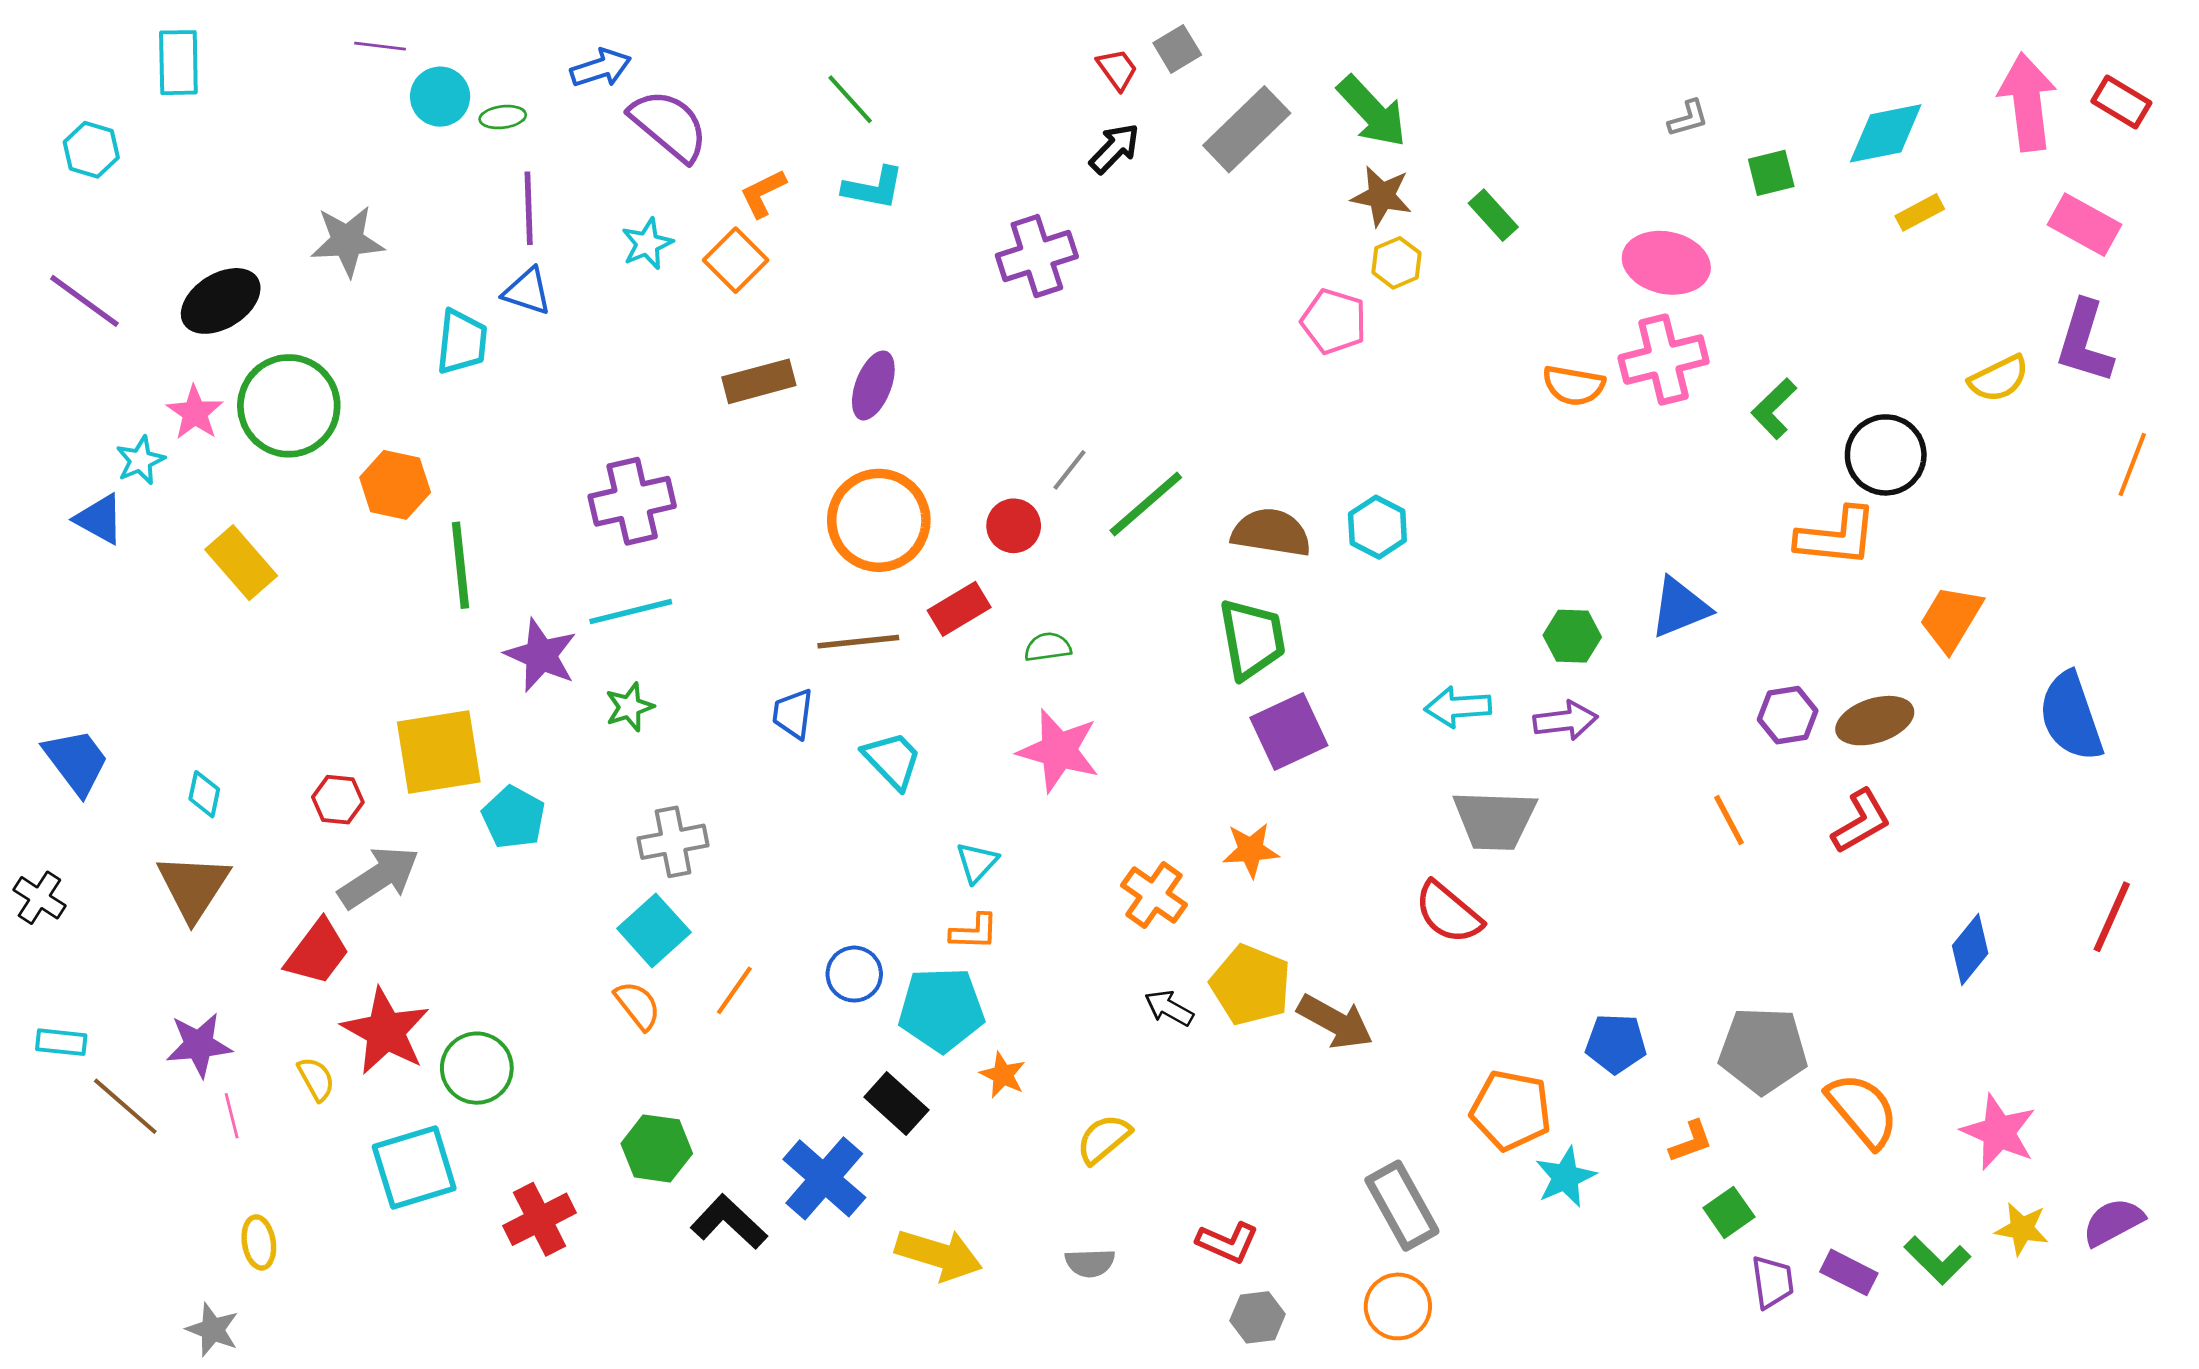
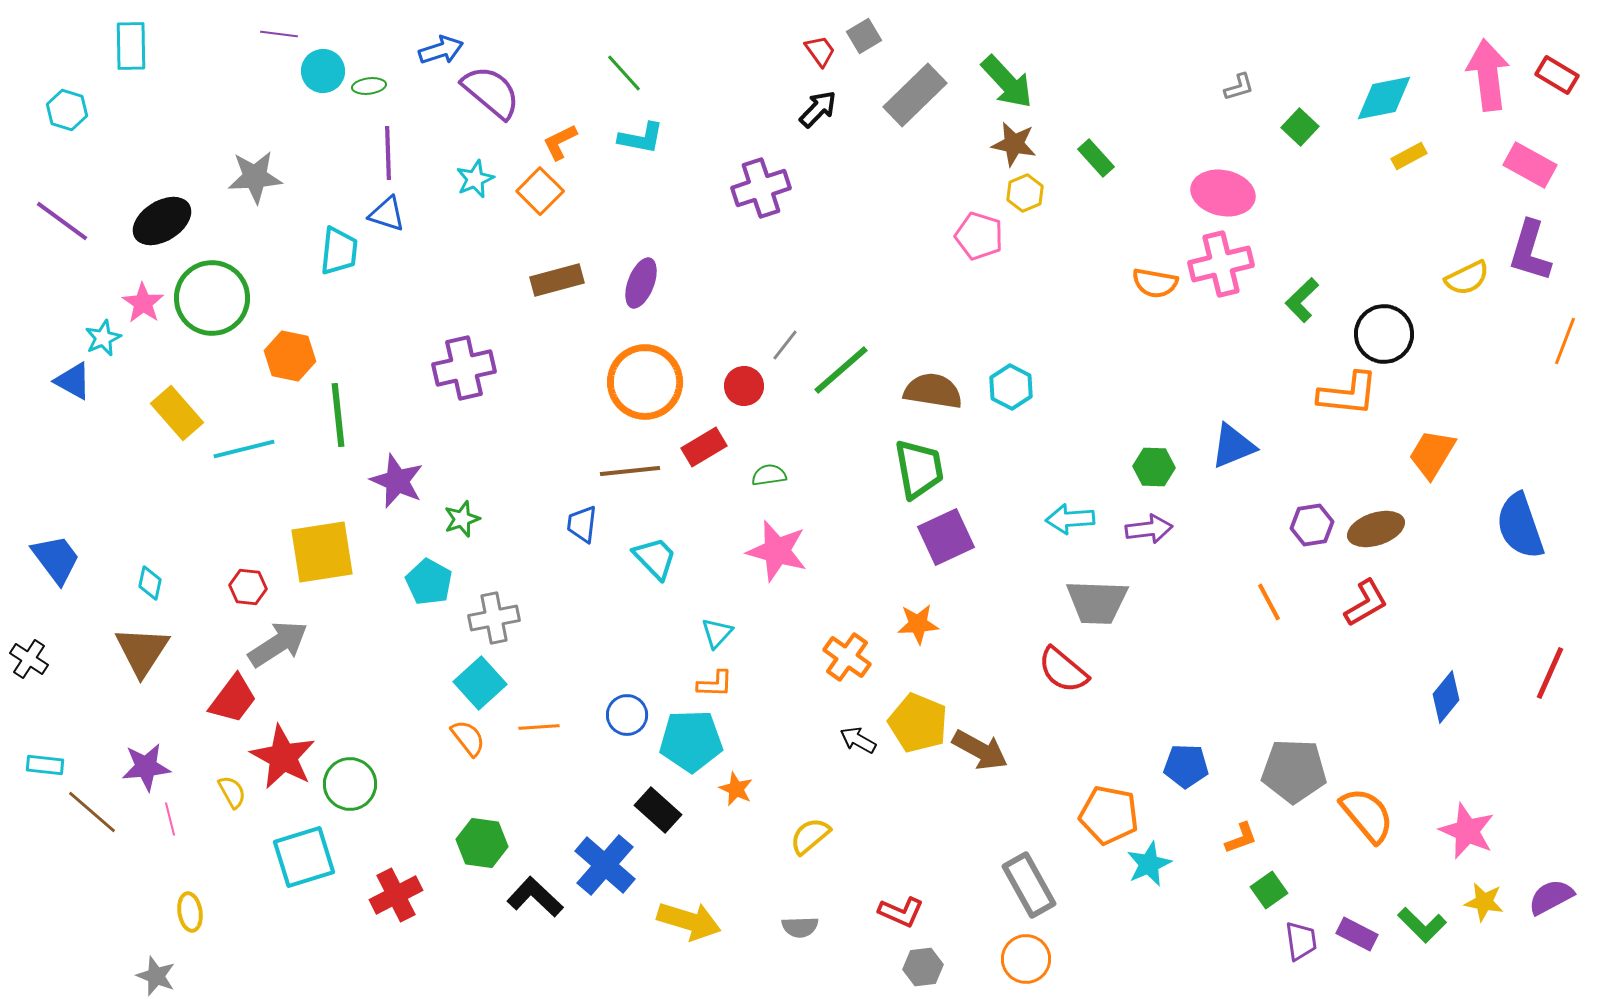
green square: (1771, 173) -> (1300, 127), turned -33
cyan line: (631, 612) -> (244, 449), moved
cyan pentagon: (514, 817) -> (429, 582), moved
orange line: (734, 990) -> (539, 727), turned 51

